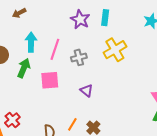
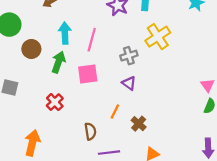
gray cross: (79, 57) -> (129, 56), moved
red cross: (12, 120) -> (55, 102), moved
orange line: (72, 124) -> (115, 111), moved

